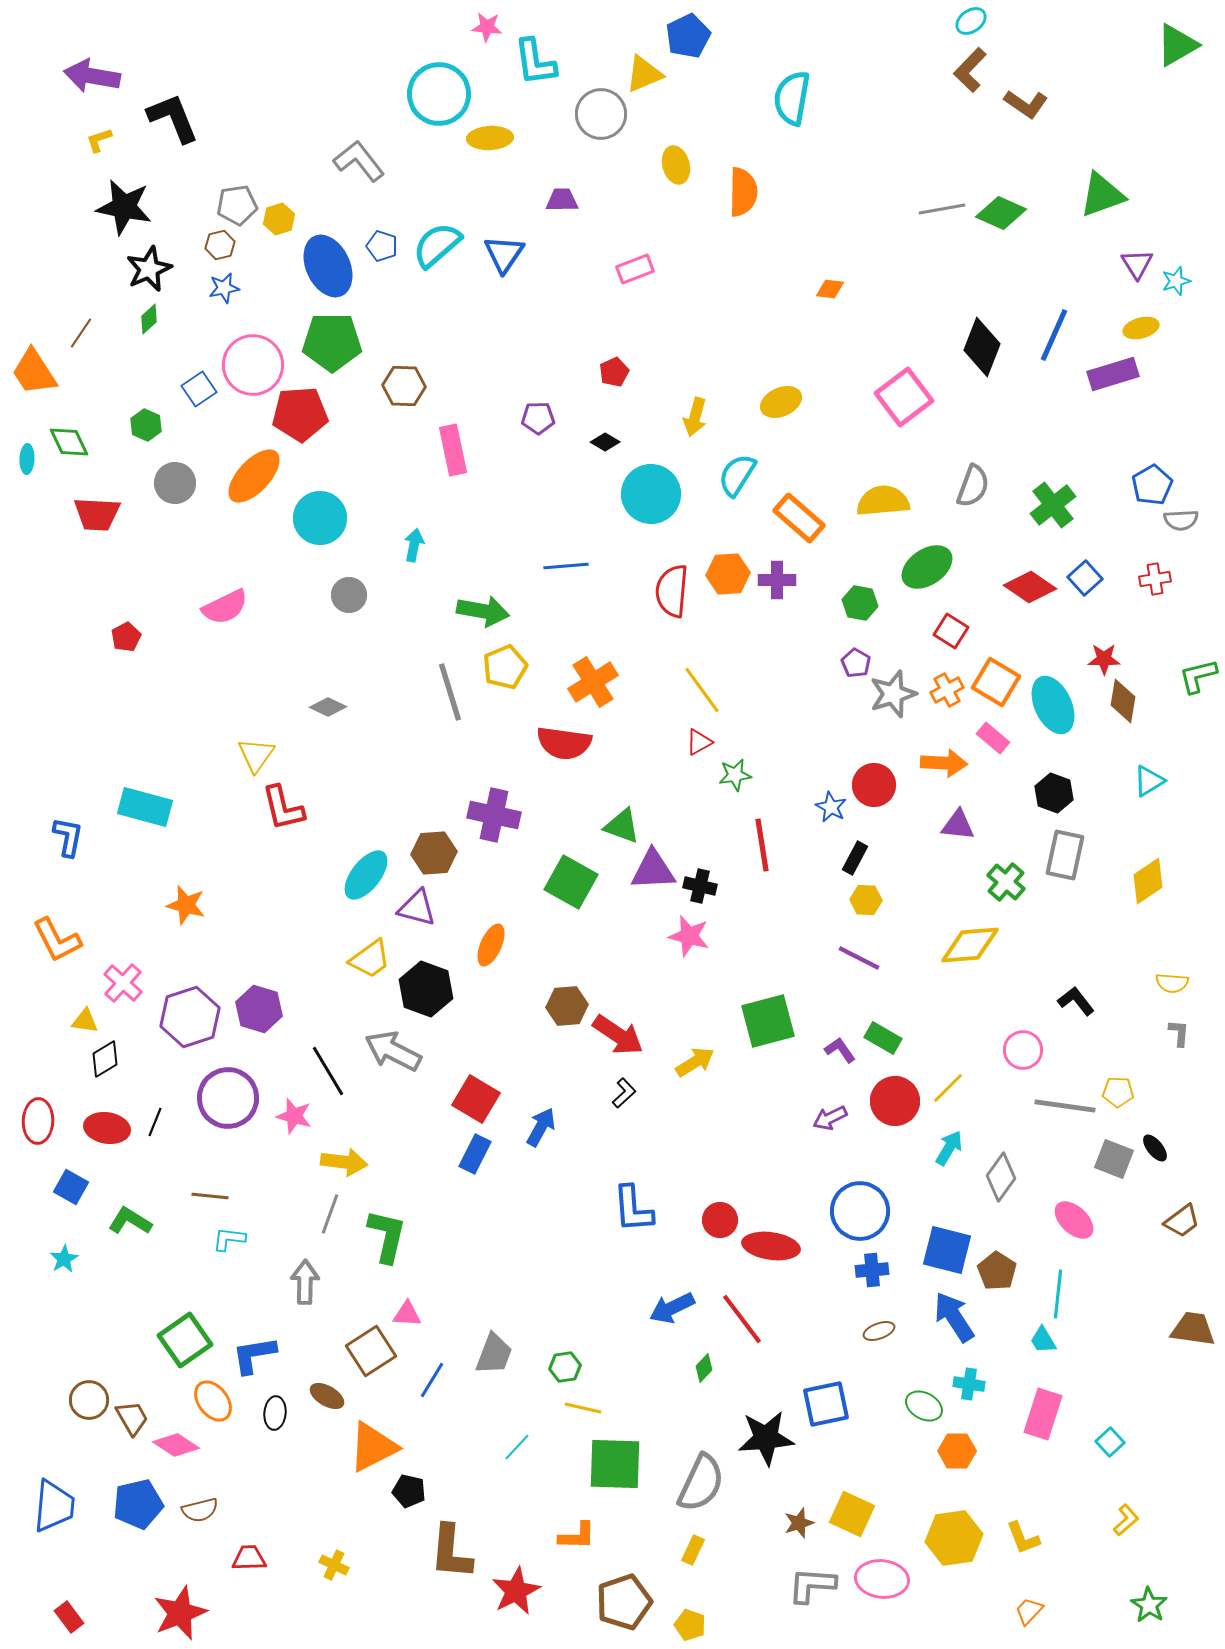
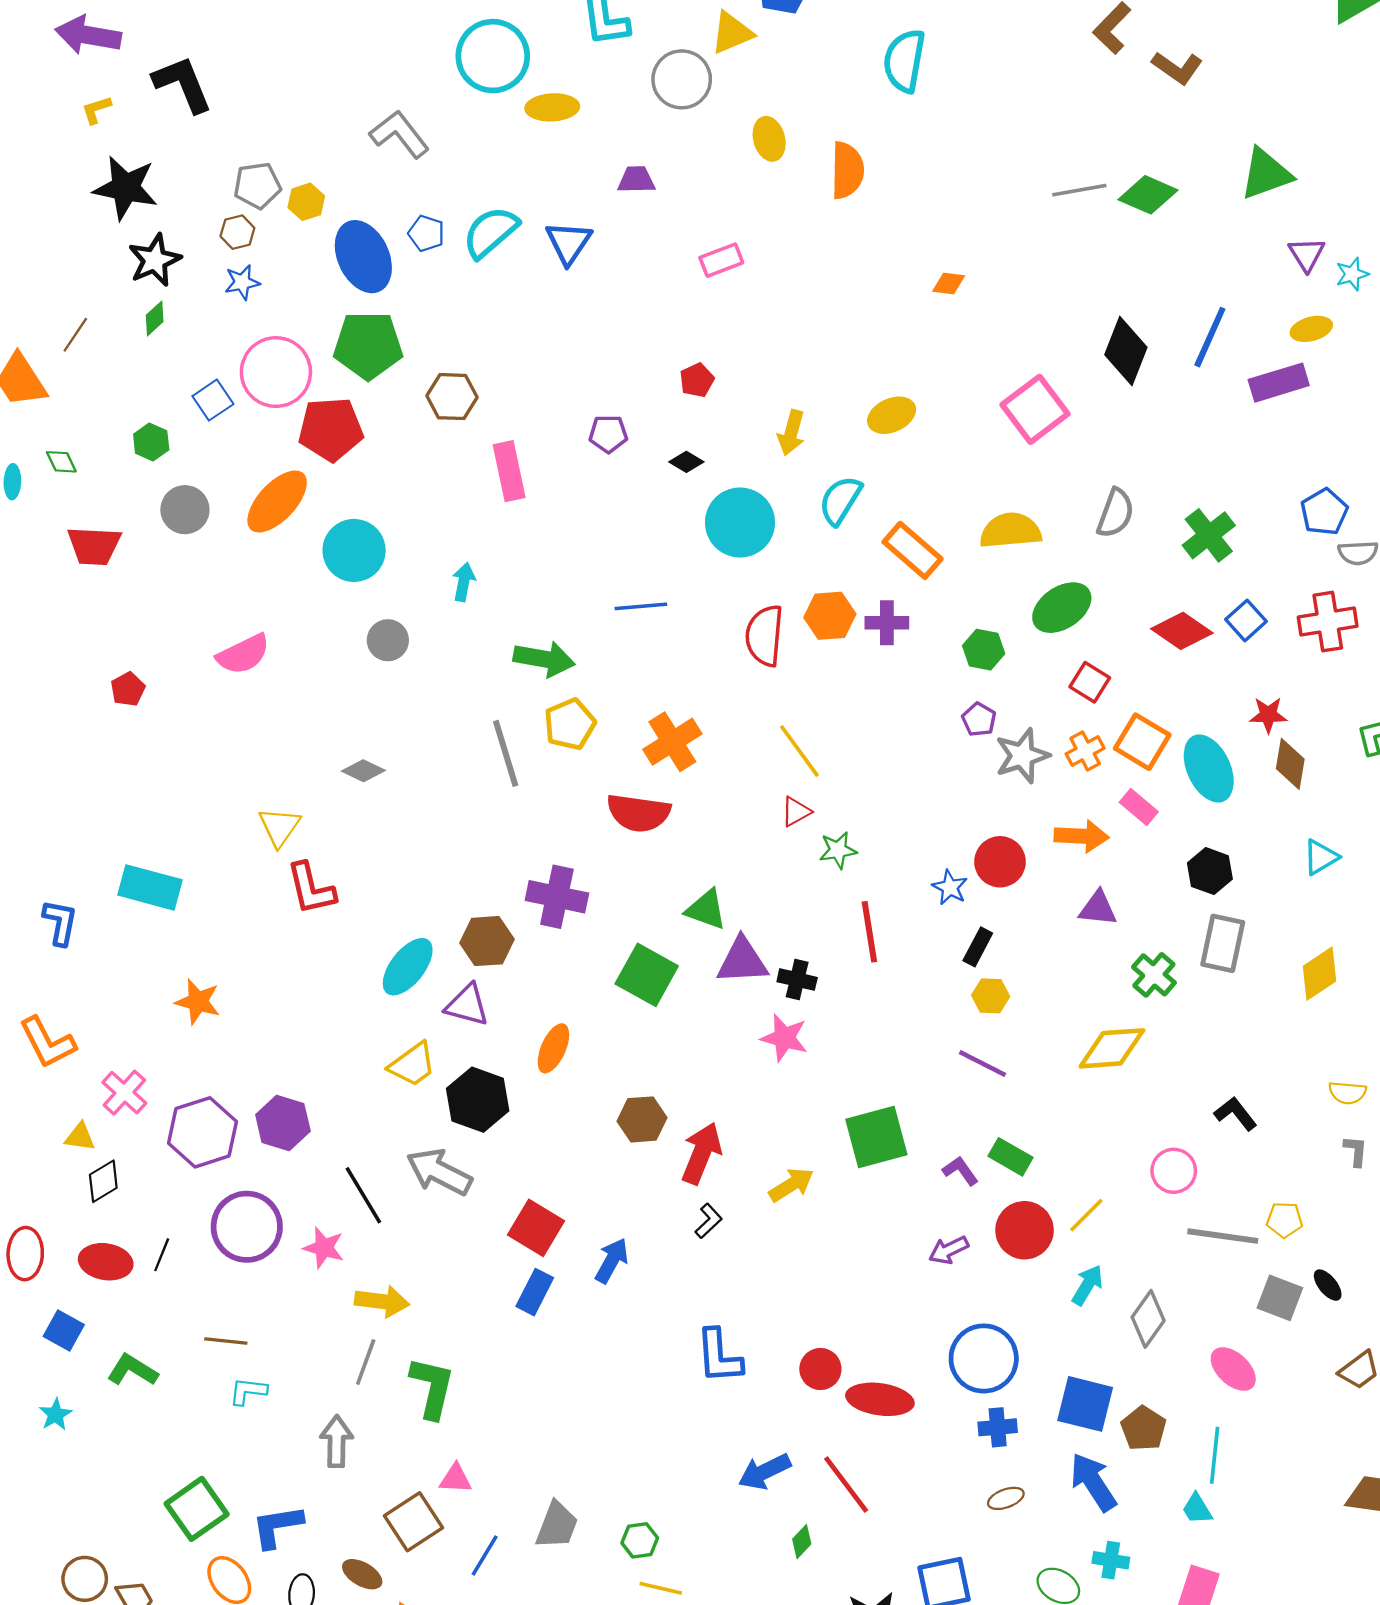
green diamond: (69, 442) -> (61, 462), size x0.7
red cross: (1155, 579) -> (1328, 622), size x1.6
red arrow: (618, 1035) -> (702, 1153), turned -102

